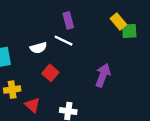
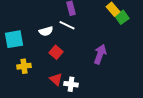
green square: (129, 31) -> (122, 17), turned -32
red triangle: (32, 105) -> (56, 79), moved

